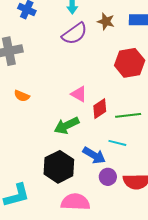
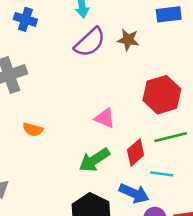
brown star: (106, 21) -> (128, 40), moved
red hexagon: (130, 63) -> (162, 95), moved
red diamond: (100, 109) -> (136, 152), moved

